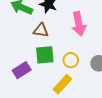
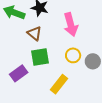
brown triangle: (41, 30) -> (34, 33), turned 35
yellow circle: (71, 60) -> (73, 55), moved

